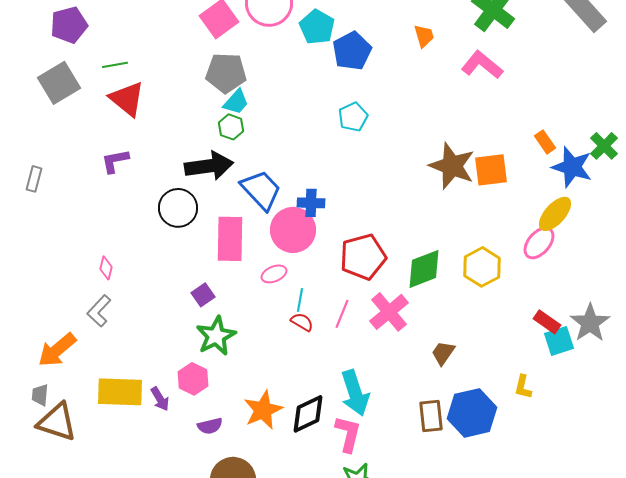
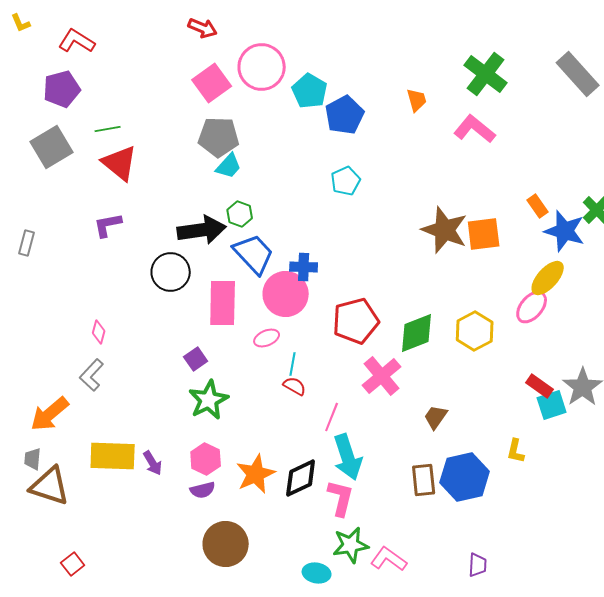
green hexagon: (231, 127) -> (240, 214), moved
pink line: (342, 314) -> (332, 417), moved
pink hexagon: (193, 379) -> (206, 459), moved

